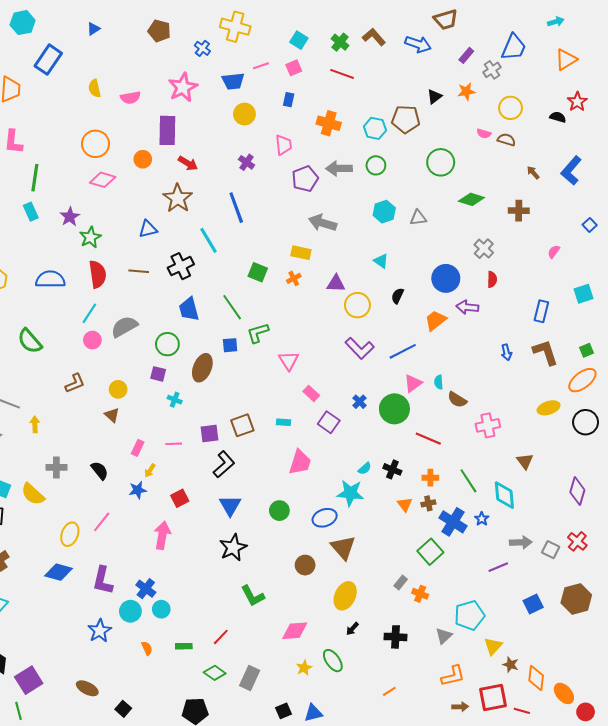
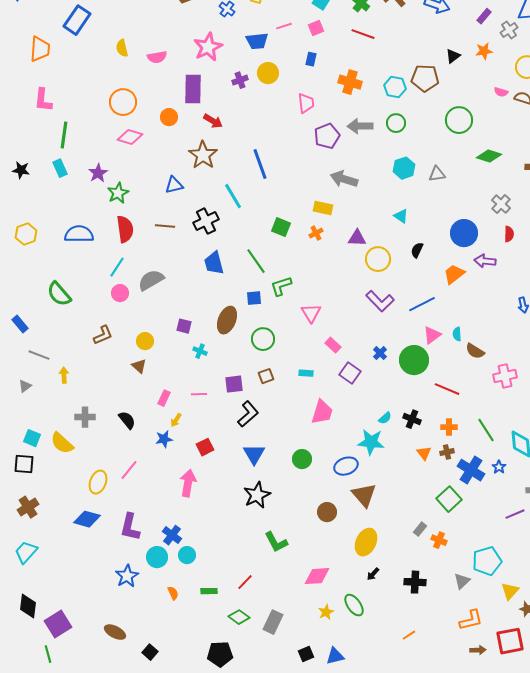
purple cross: (247, 162) -> (240, 80), moved, turned 35
green circle: (167, 344) -> (263, 339), moved
brown square: (242, 425) -> (266, 376), size x0.7

